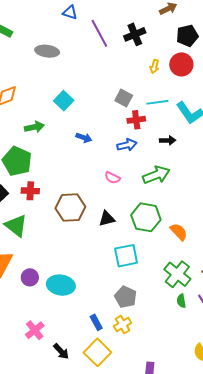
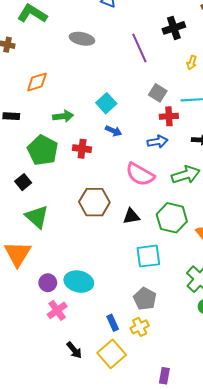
purple line: (99, 33) -> (139, 48), moved
cyan square: (64, 101) -> (106, 103), moved
pink semicircle: (112, 178) -> (140, 174), size x1.8
red cross: (30, 191) -> (82, 149), moved
purple circle: (30, 277) -> (48, 283), moved
pink cross: (35, 330) -> (57, 310), moved

